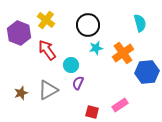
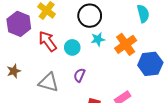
cyan circle: (71, 65) -> (72, 47), moved
gray triangle: (48, 90) -> (49, 82), turned 45
brown star: (21, 93) -> (14, 71), moved

